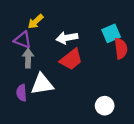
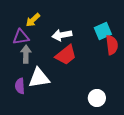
purple triangle: (23, 40) -> (21, 37), turned -30

